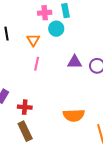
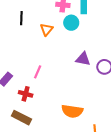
pink line: (37, 64) -> (38, 72), moved
brown rectangle: (25, 131) -> (21, 118), turned -48

